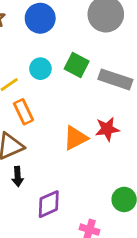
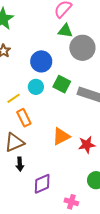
blue circle: (40, 18) -> (41, 61), moved
red star: (107, 129) -> (87, 145), moved

